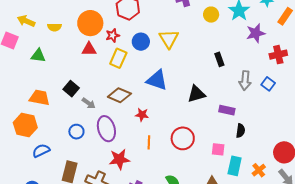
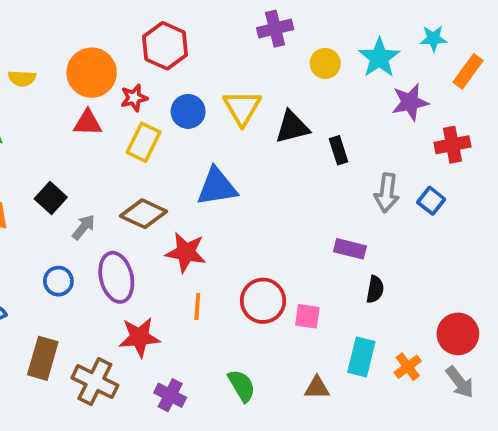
blue triangle: (157, 80) -> (217, 187), turned -30
black triangle: (196, 94) -> (292, 127), moved
gray arrow: (89, 103) -> (84, 227), turned -88
red star: (142, 115) -> (186, 252), size x1.5
pink square: (218, 149) -> (307, 316), moved

